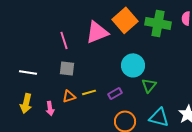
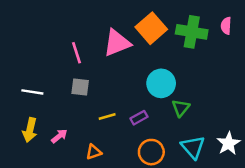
orange triangle: (69, 96) -> (94, 152), moved
pink arrow: (50, 108) -> (59, 136), turned -120
cyan triangle: (159, 117) -> (193, 147), turned 35

